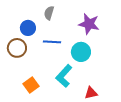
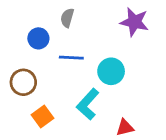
purple star: (89, 24) -> (134, 22), moved
brown circle: (17, 48) -> (23, 82), moved

